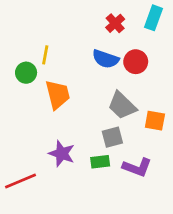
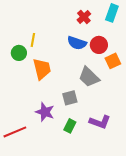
orange square: (155, 121) -> (113, 61), moved, turned -35
gray square: (112, 137) -> (70, 98), moved
green rectangle: (100, 162) -> (70, 126), moved, turned -56

